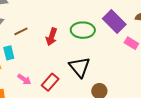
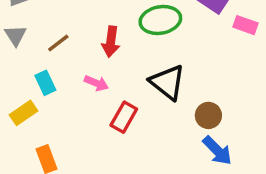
pink arrow: (24, 79) -> (96, 83), moved

